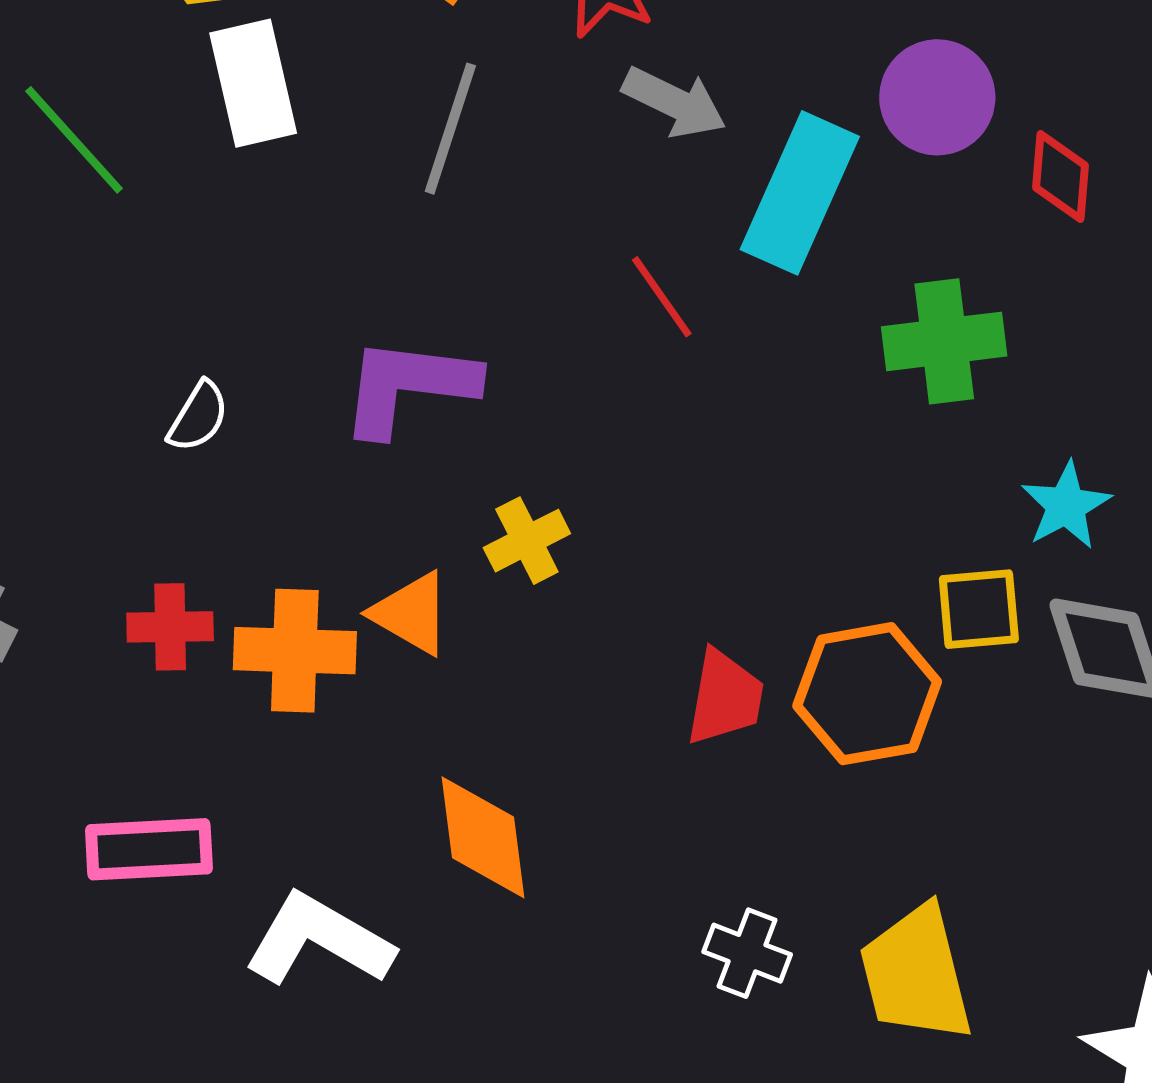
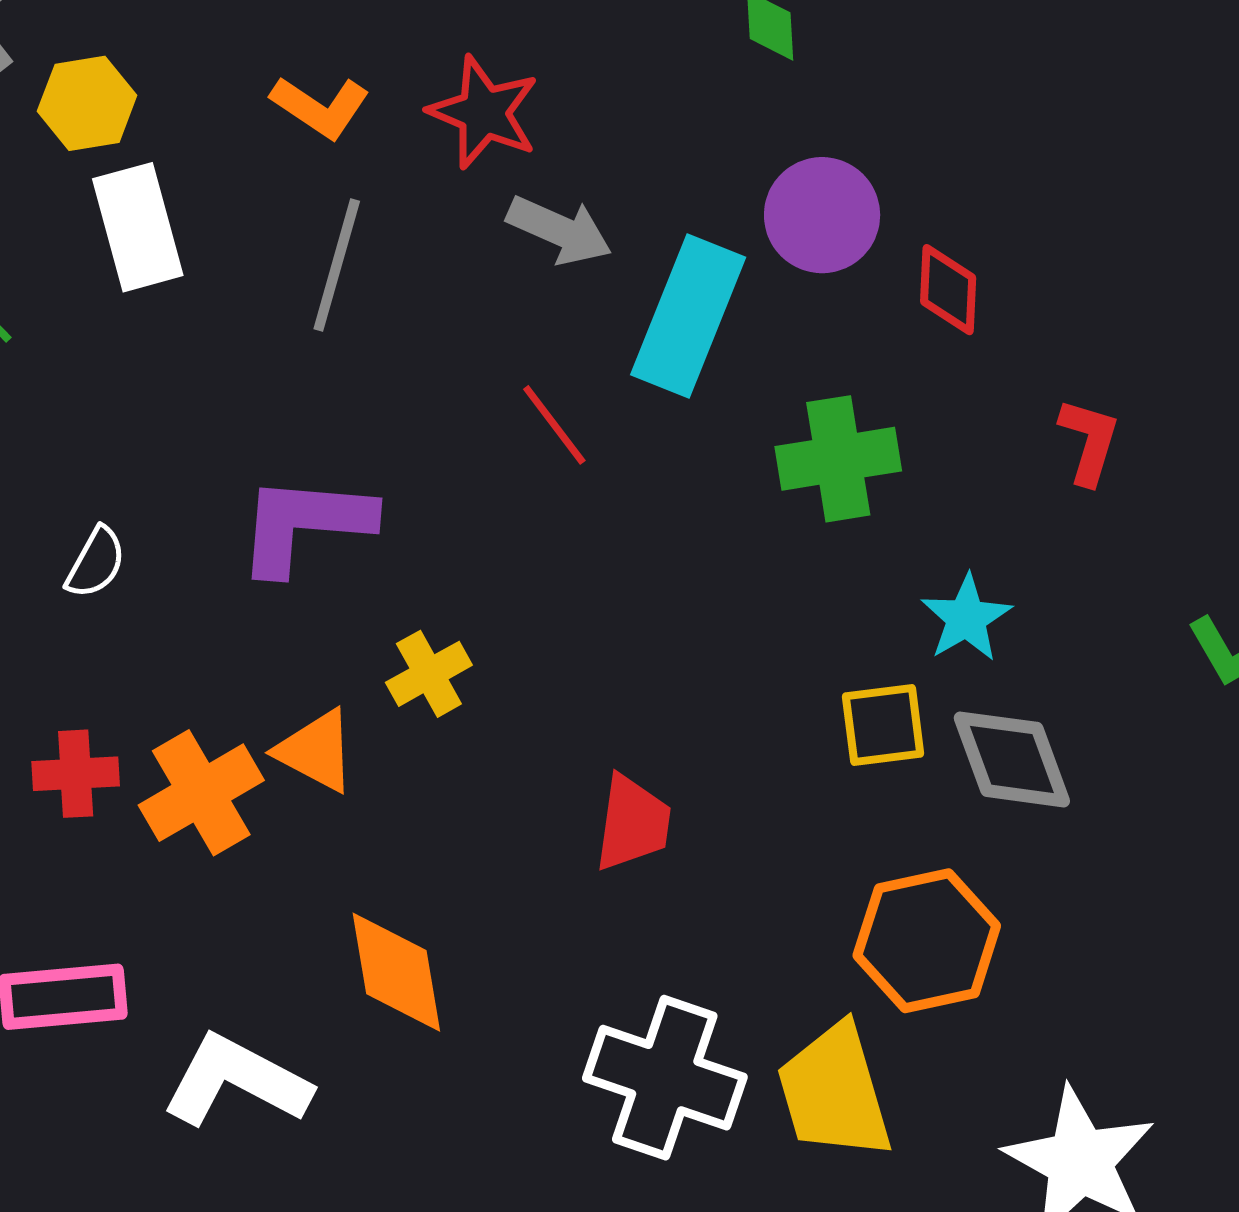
orange cross: (295, 651) -> (201, 793), turned -30
orange hexagon: (867, 694) -> (927, 941), moved
white cross: (747, 953) -> (665, 1078), size x1.8

